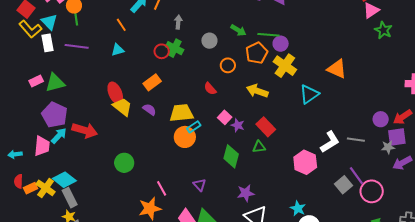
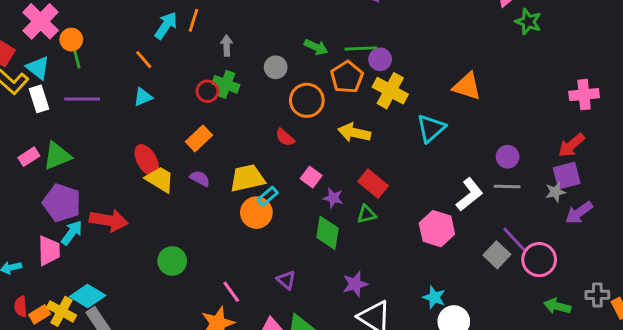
orange circle: (228, 65) -> (307, 100), size x1.5
purple circle: (381, 119) -> (508, 157), moved
purple star: (238, 125) -> (333, 198), moved

